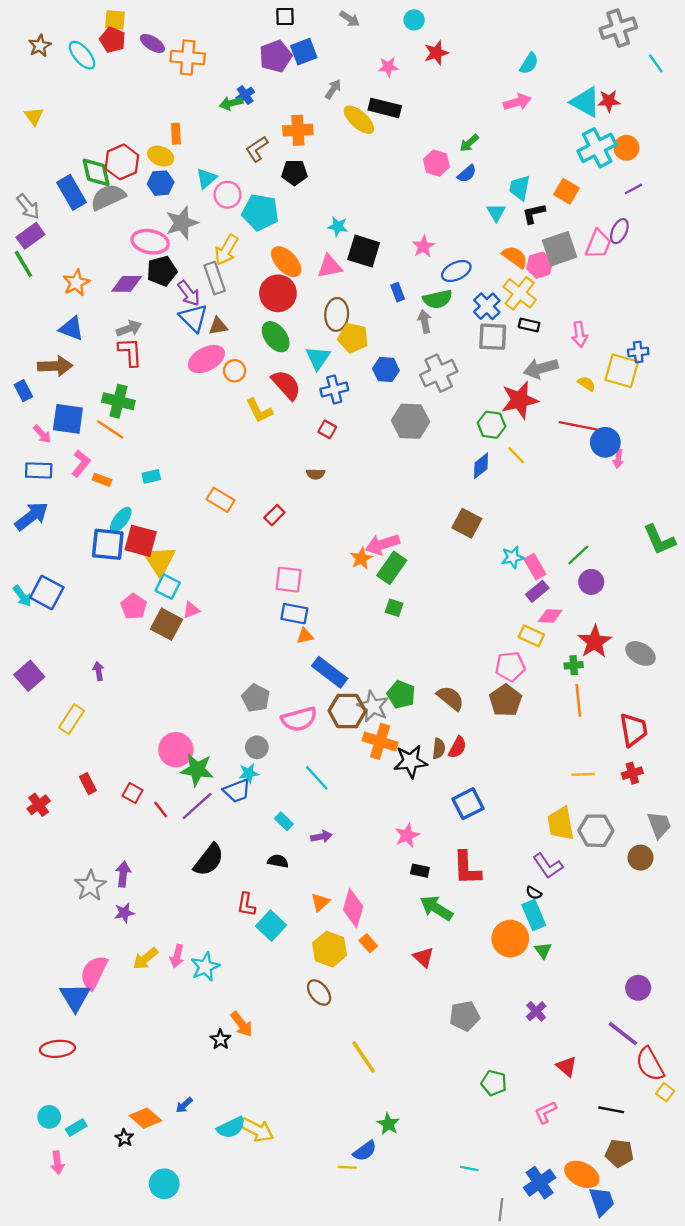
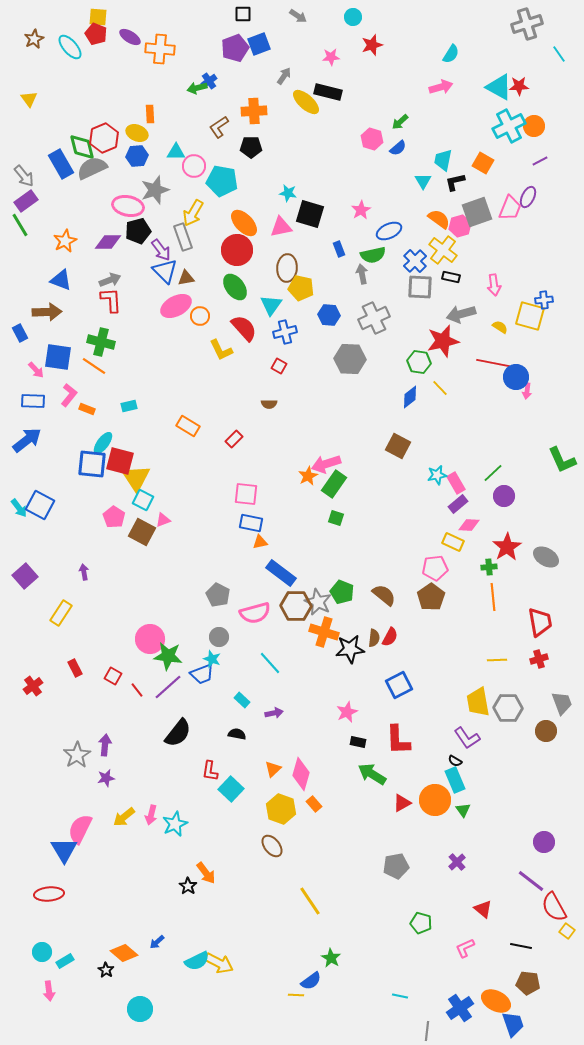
cyan triangle: (206, 178) -> (176, 152), turned 42
cyan star: (249, 773) -> (212, 659), turned 30
red triangle: (423, 957) -> (402, 803), moved, turned 48

